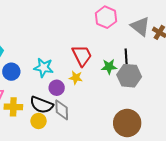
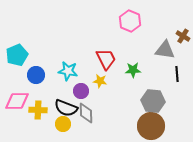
gray triangle: (140, 26) -> (165, 50), moved, turned -30
black line: (126, 57) -> (177, 74), moved
gray hexagon: (129, 76) -> (153, 101), moved

